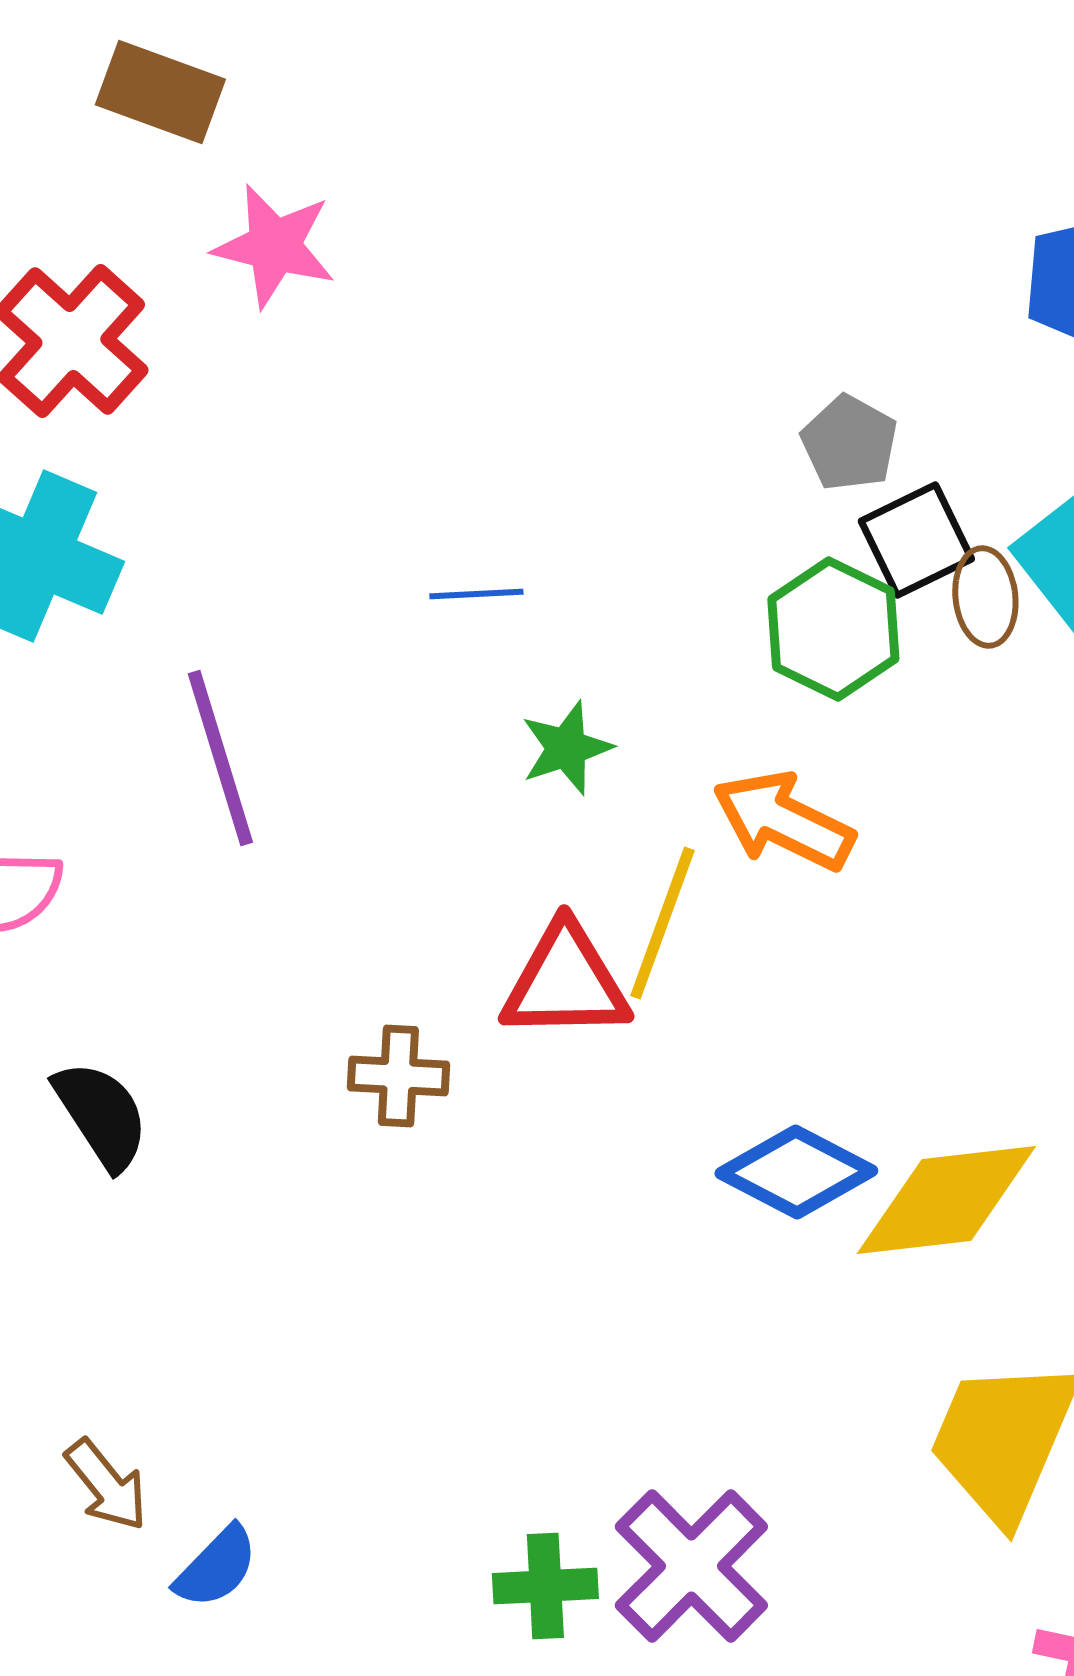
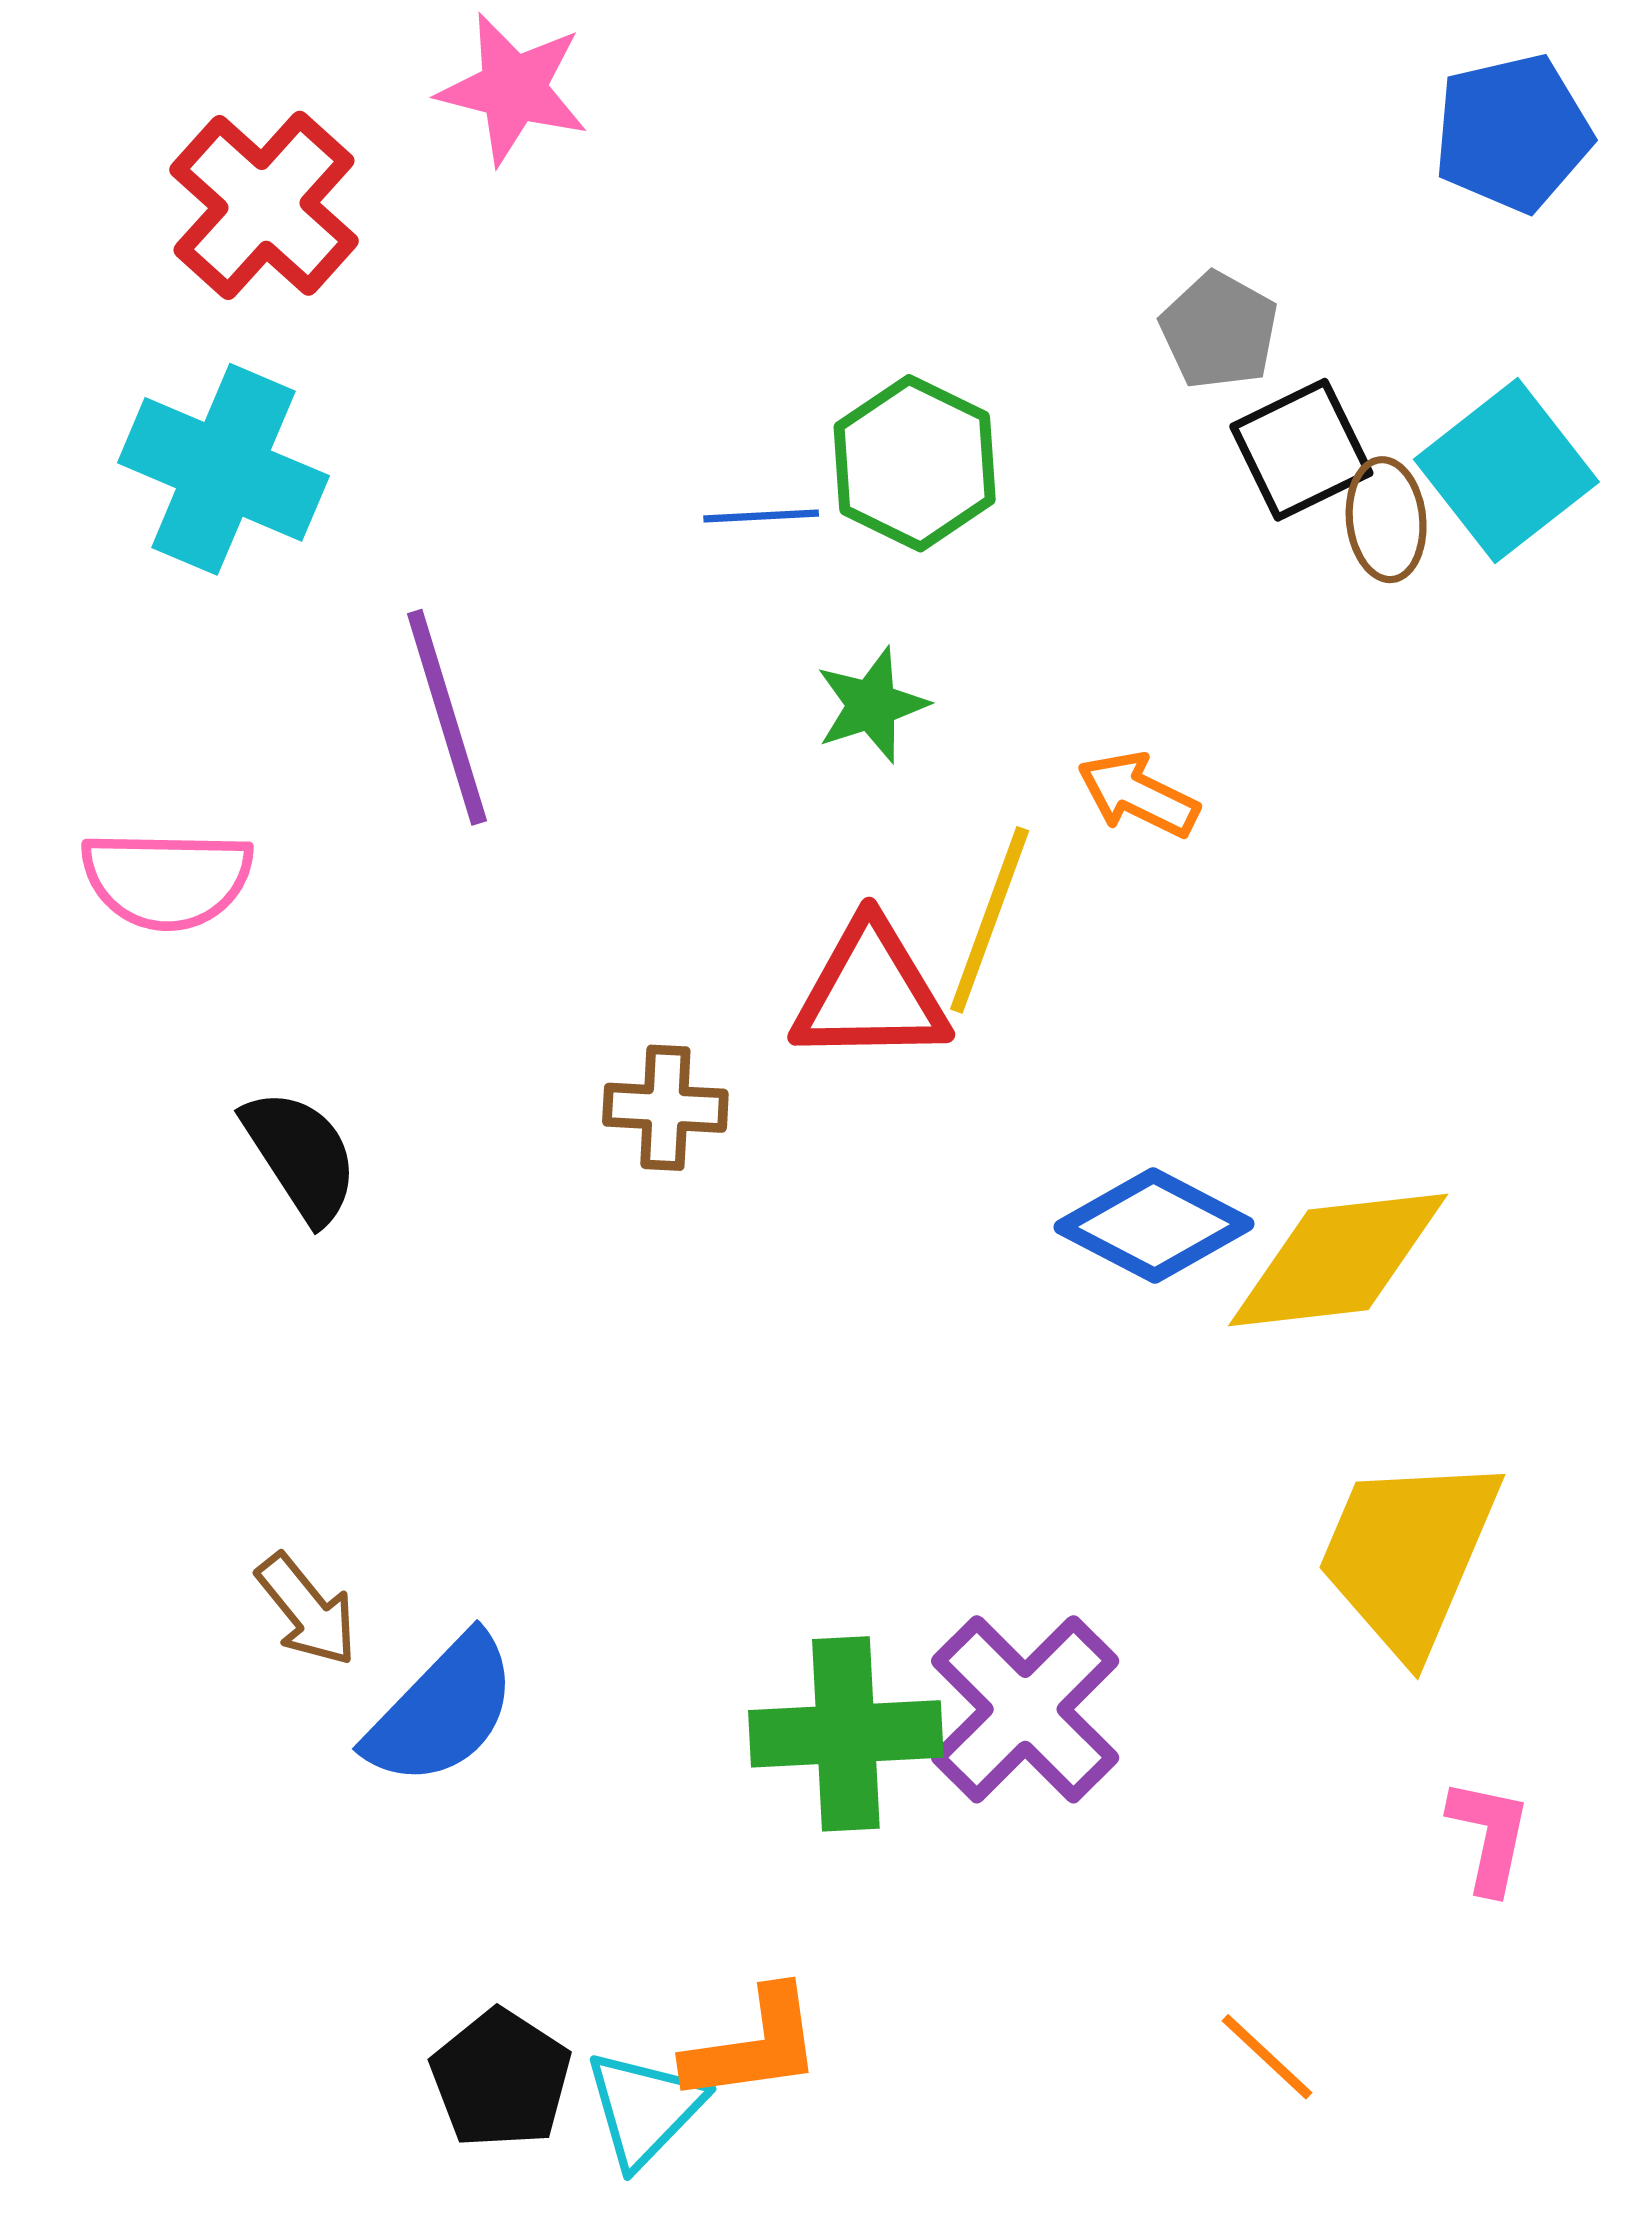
green hexagon: (833, 629) -> (915, 463), moved
orange arrow: (783, 821) -> (1138, 795), size x0.7
blue semicircle: (216, 1567) -> (442, 1711), size x1.5
green cross: (545, 1586) -> (846, 1734), size x1.5

